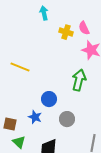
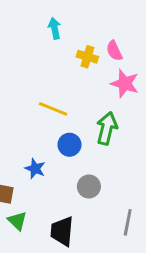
yellow line: (20, 67) -> (53, 109), moved
blue circle: (49, 99) -> (69, 145), moved
blue star: (35, 117) -> (35, 169), moved

